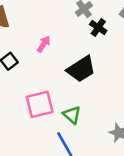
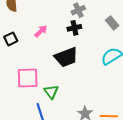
black cross: (98, 28) -> (74, 28), moved, turned 32

